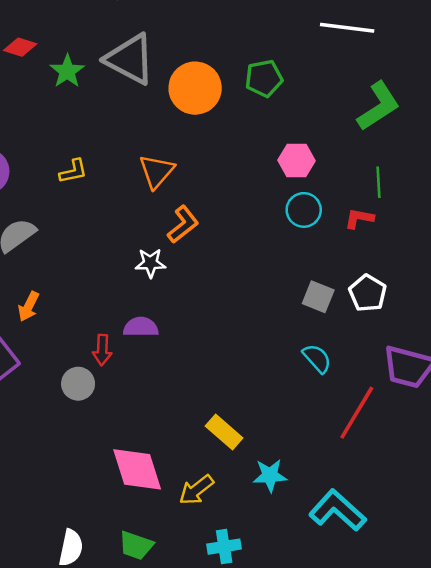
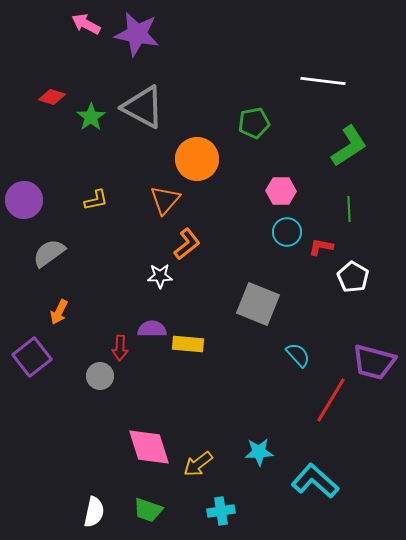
orange circle: (195, 88) -> (197, 159), moved
red L-shape: (359, 218) -> (321, 247), moved
white pentagon: (368, 293) -> (353, 277), moved
gray square: (318, 297) -> (258, 304), moved, size x1.6
yellow rectangle: (224, 432) -> (188, 344), moved, turned -36

